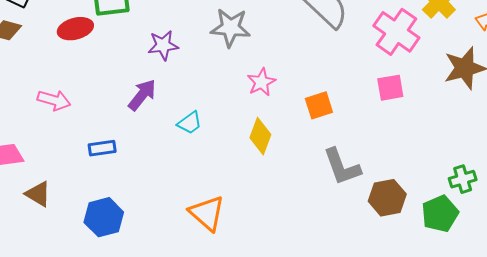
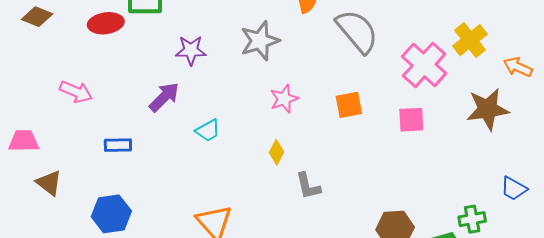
gray star: (230, 28) -> (260, 41), turned -30
orange square: (319, 105) -> (349, 105), moved
yellow diamond: (260, 136) -> (277, 152), size x0.7
gray L-shape: (342, 167) -> (308, 186), moved, size x0.7

